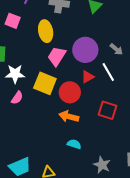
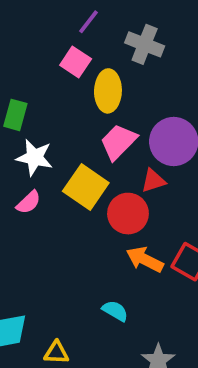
pink square: (13, 21) -> (76, 62), moved
red triangle: (88, 77) -> (153, 181), moved
orange arrow: (69, 116) -> (145, 260), moved

